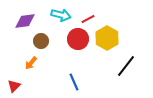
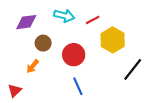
red circle: (78, 39) -> (74, 55), moved

